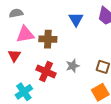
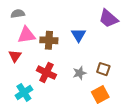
blue triangle: (76, 19) -> (79, 35), moved
gray star: (73, 66) -> (80, 73), moved

